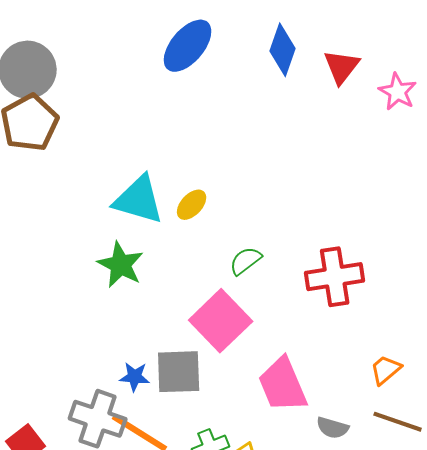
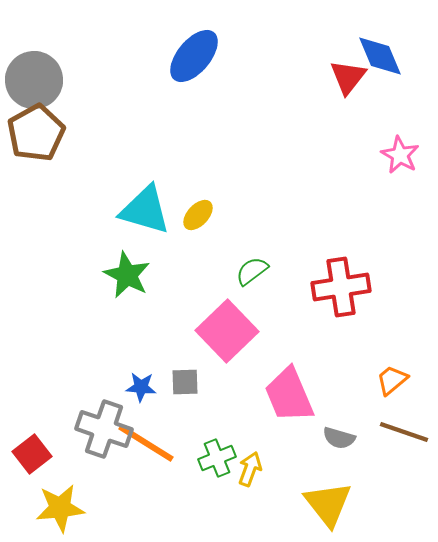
blue diamond: (283, 50) -> (380, 56), moved, turned -42
pink star: (398, 92) -> (400, 155), moved
gray square: (179, 372) -> (185, 382), size x0.6

